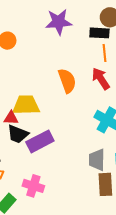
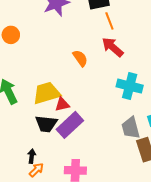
orange semicircle: (67, 81) -> (80, 58), size x0.7
red triangle: (11, 118) -> (62, 104), moved

